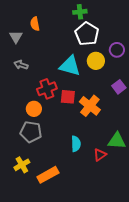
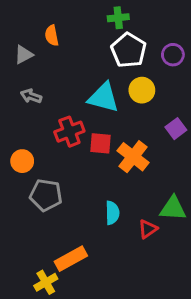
gray triangle: (16, 37) -> (24, 55), turned 32
purple circle: (117, 50) -> (173, 55), moved
orange circle: (34, 109) -> (22, 161), moved
yellow cross: (22, 165) -> (46, 282), moved

